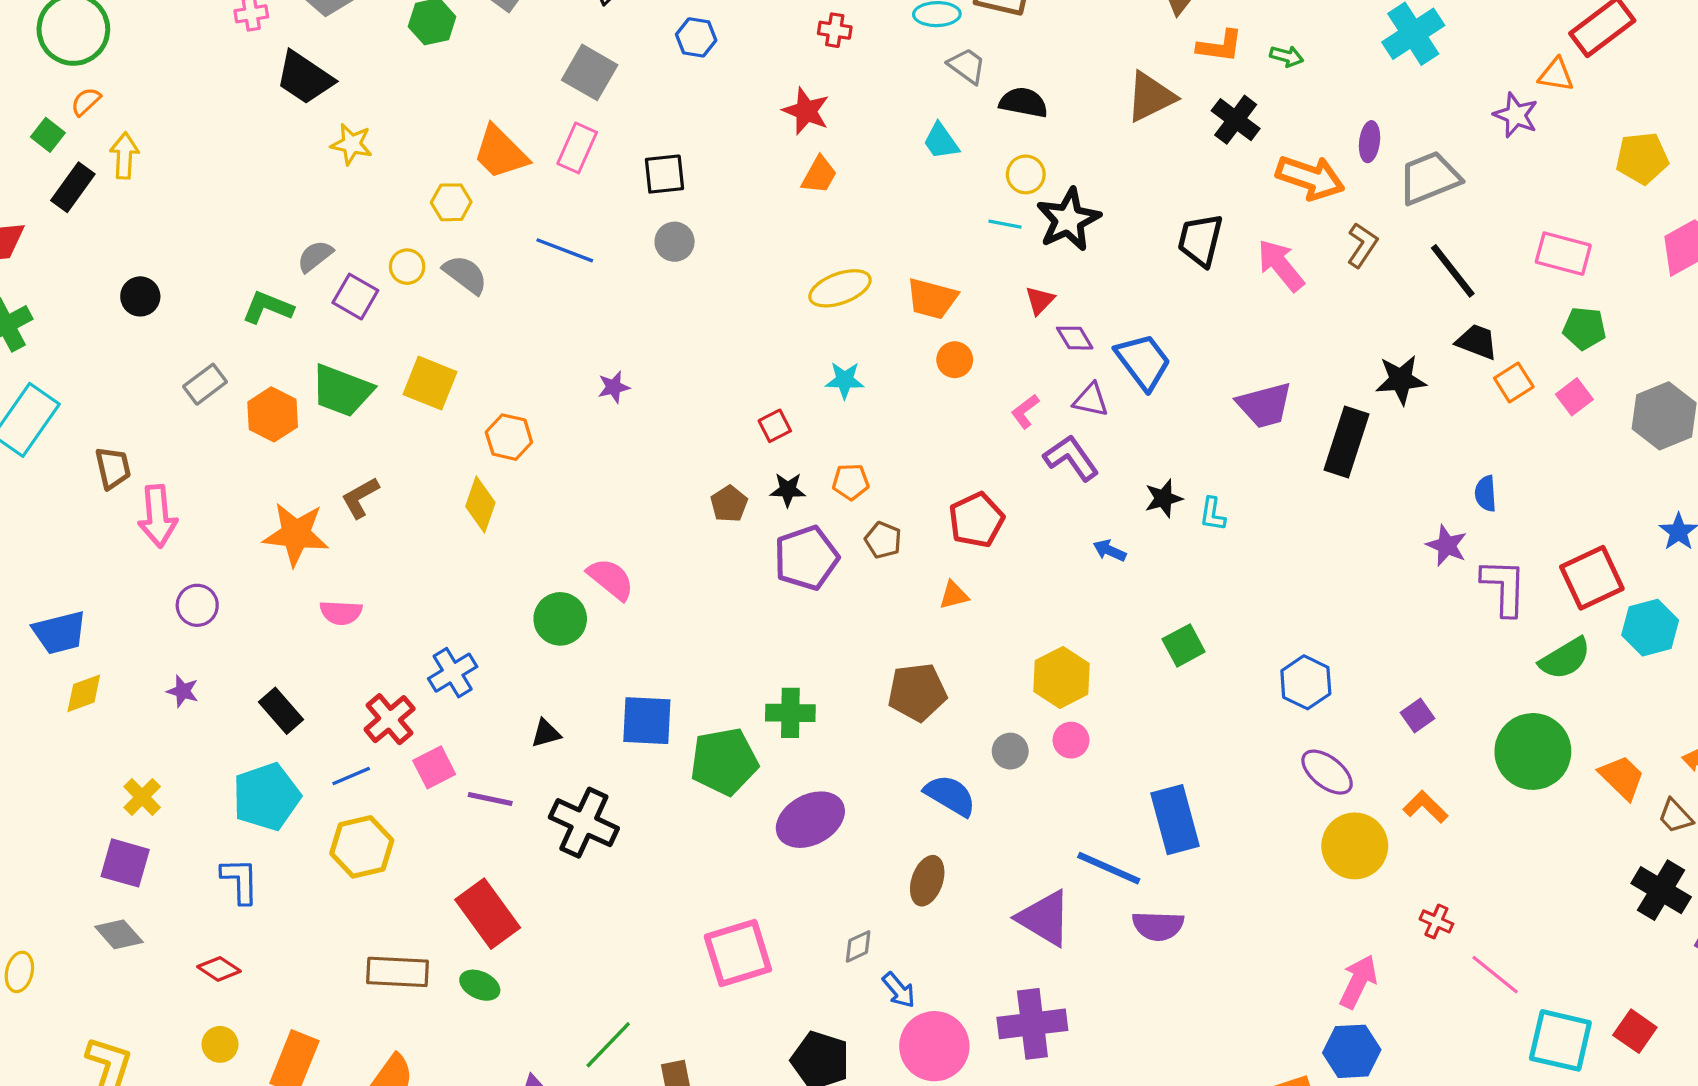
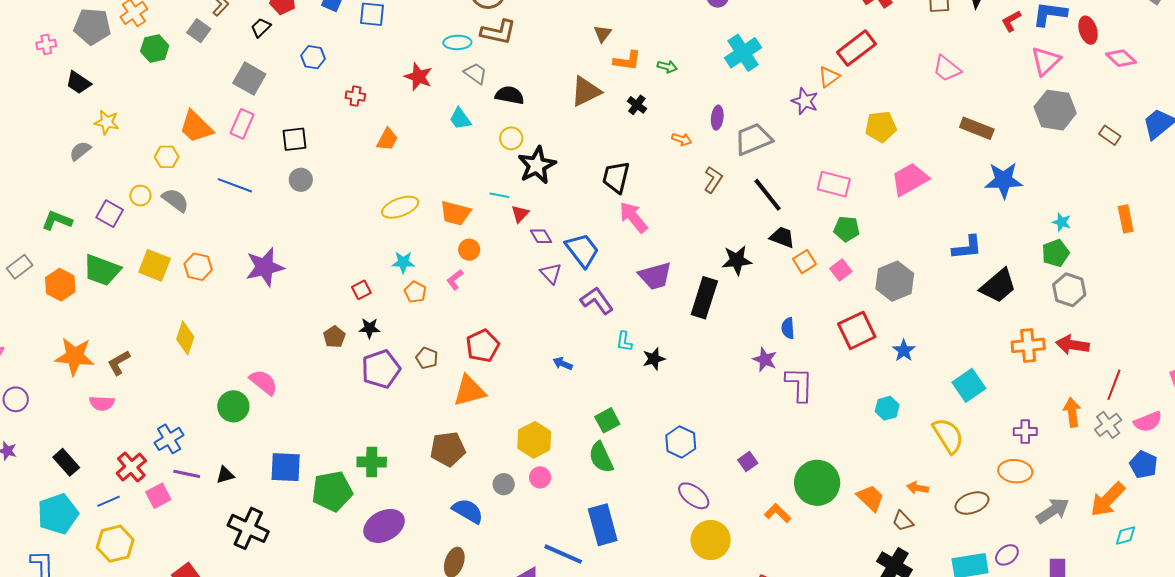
red cross: (835, 30) -> (355, 96), moved
orange triangle: (1556, 75) -> (829, 77), turned -45
black trapezoid: (305, 78) -> (78, 83), size x0.7
red star: (806, 111) -> (418, 77), moved
black cross: (1236, 120) -> (637, 105), size x0.7
orange arrow: (1310, 178) -> (682, 139), size x0.5
cyan line: (1005, 224) -> (499, 195), moved
gray semicircle: (315, 256) -> (80, 151), moved
pink arrow: (1281, 265) -> (633, 217), moved
purple star: (614, 387) -> (265, 267), size x2.0
purple triangle: (1091, 400) -> (551, 273), turned 35
pink L-shape: (1025, 411) -> (455, 280), moved
orange hexagon: (509, 437) -> (198, 267), moved
purple L-shape: (1071, 458) -> (597, 301), moved
orange pentagon: (851, 482) -> (415, 292), moved, turned 30
brown L-shape: (360, 498) -> (119, 363), moved
black star: (1164, 498) -> (654, 359), moved
red square: (1592, 578) -> (857, 330), moved
orange triangle: (954, 595) -> (469, 391), size x1.8
cyan hexagon: (1650, 628) -> (887, 408), size x0.7
green semicircle: (1565, 658) -> (601, 457), moved, turned 96
purple line: (490, 799) -> (187, 474), moved
orange L-shape: (1425, 807) -> (778, 513), moved

